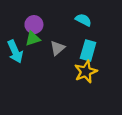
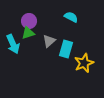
cyan rectangle: (88, 50) -> (66, 49), moved
yellow star: (86, 72) -> (84, 63), moved

